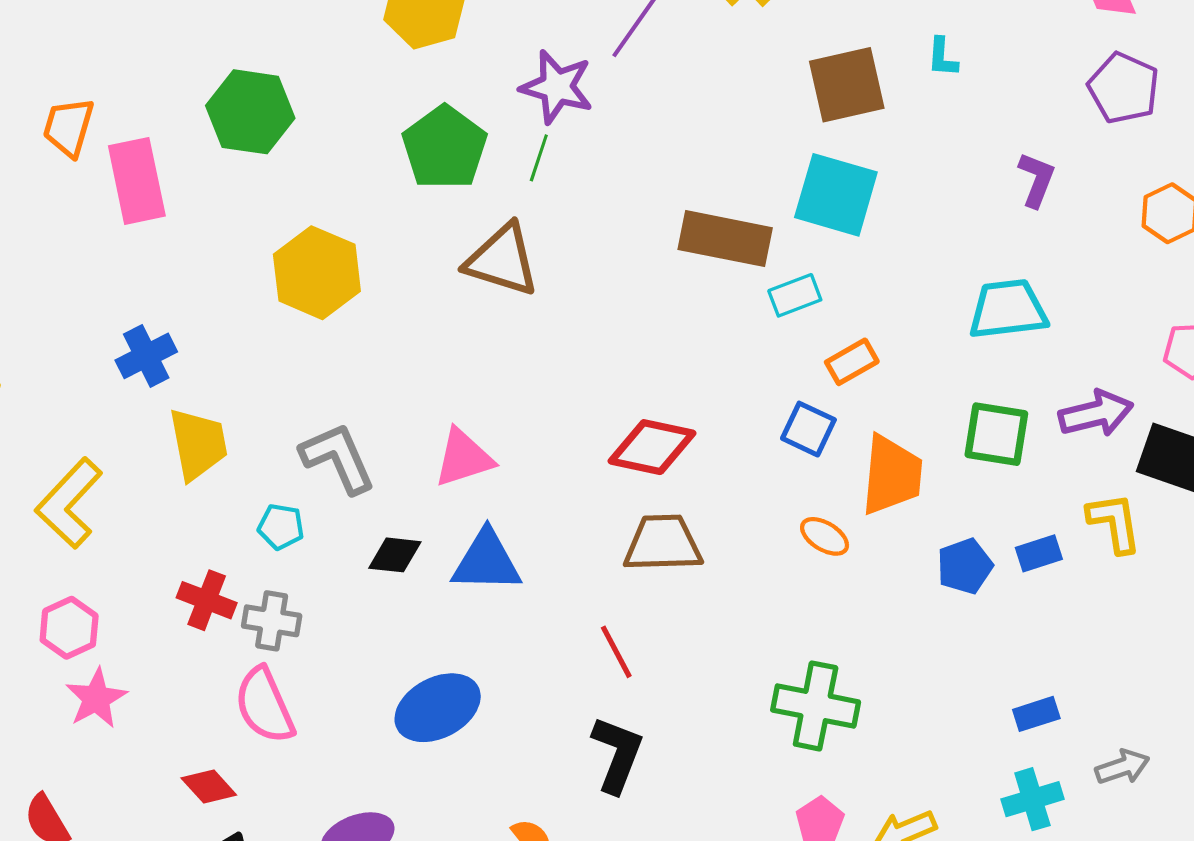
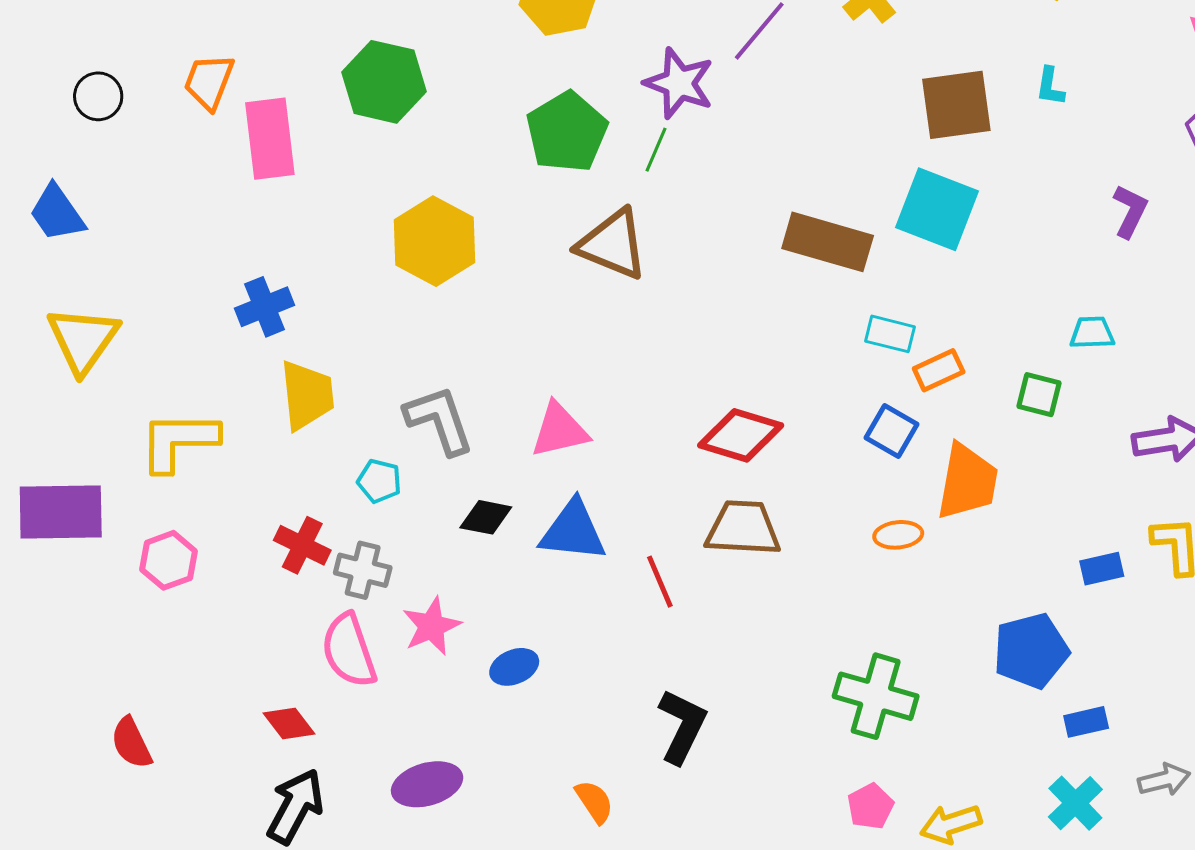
cyan rectangle: (795, 295) -> (890, 334), moved, turned 30
cyan trapezoid: (1008, 309) -> (1092, 333), size x0.6
green square: (996, 434) -> (1039, 395), moved, size x0.7
yellow L-shape: (69, 503) -> (179, 441), turned 42
orange ellipse: (825, 536) -> (898, 535), turned -42
blue pentagon: (965, 566) -> (1031, 651), moved, size x1.4
red line: (616, 652) -> (660, 582), moved
pink star: (96, 698) -> (432, 626), moved
blue ellipse: (438, 708) -> (514, 667), size x0.6
cyan cross: (1032, 799) -> (1075, 803), turned -32

